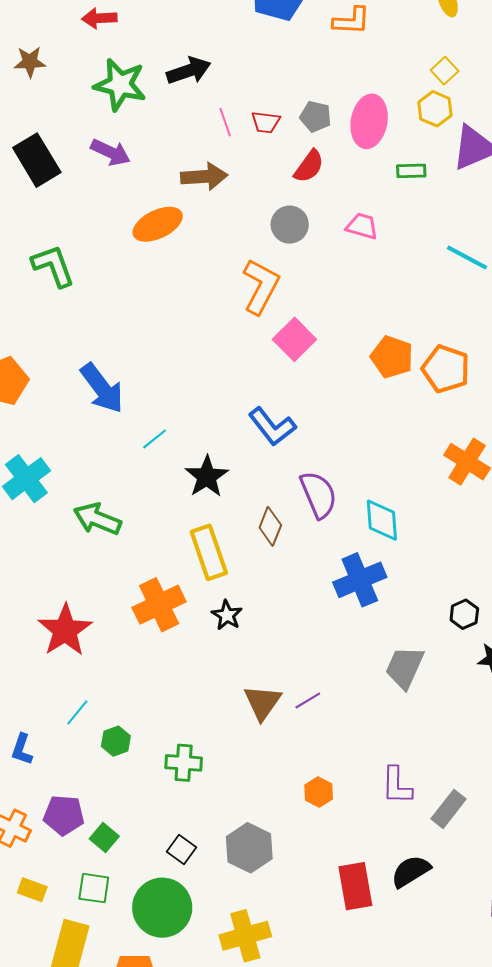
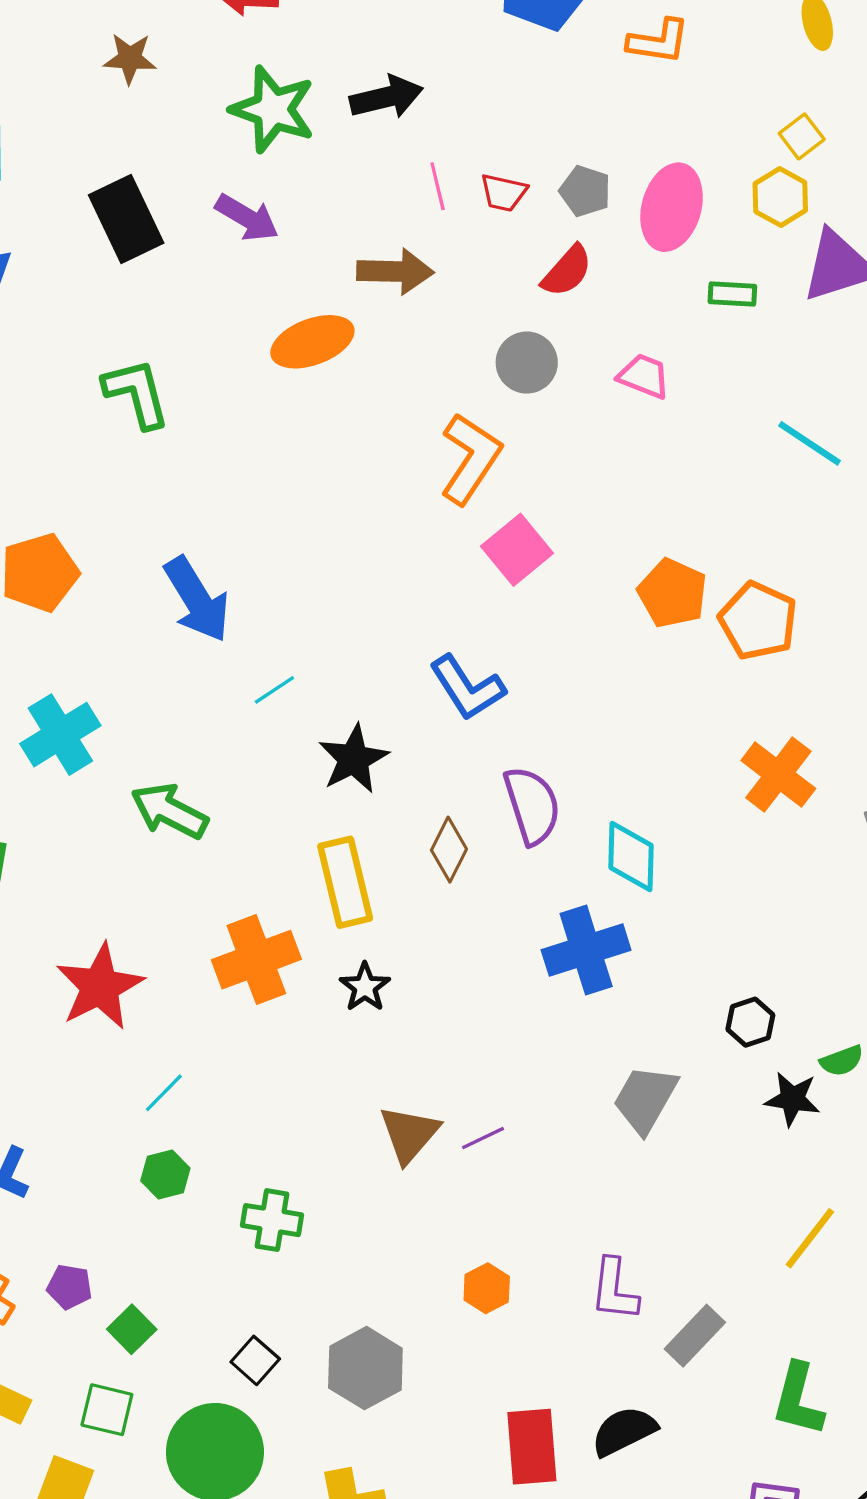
cyan line: (77, 712) -> (164, 1093), moved
purple pentagon: (64, 815) -> (69, 1287), size x0.7

